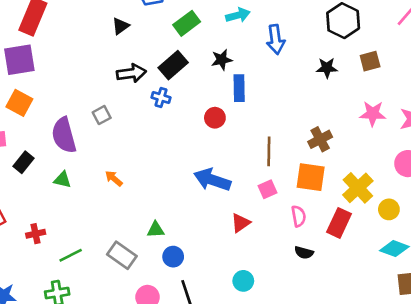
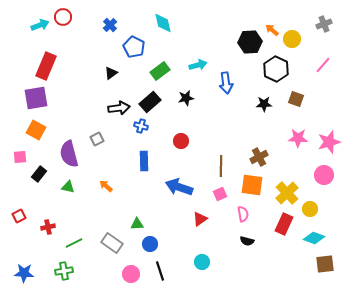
brown square: (370, 61) -> (296, 99), turned 35
blue rectangle: (239, 88) -> (144, 161), moved
red rectangle: (339, 223) -> (284, 224), moved

